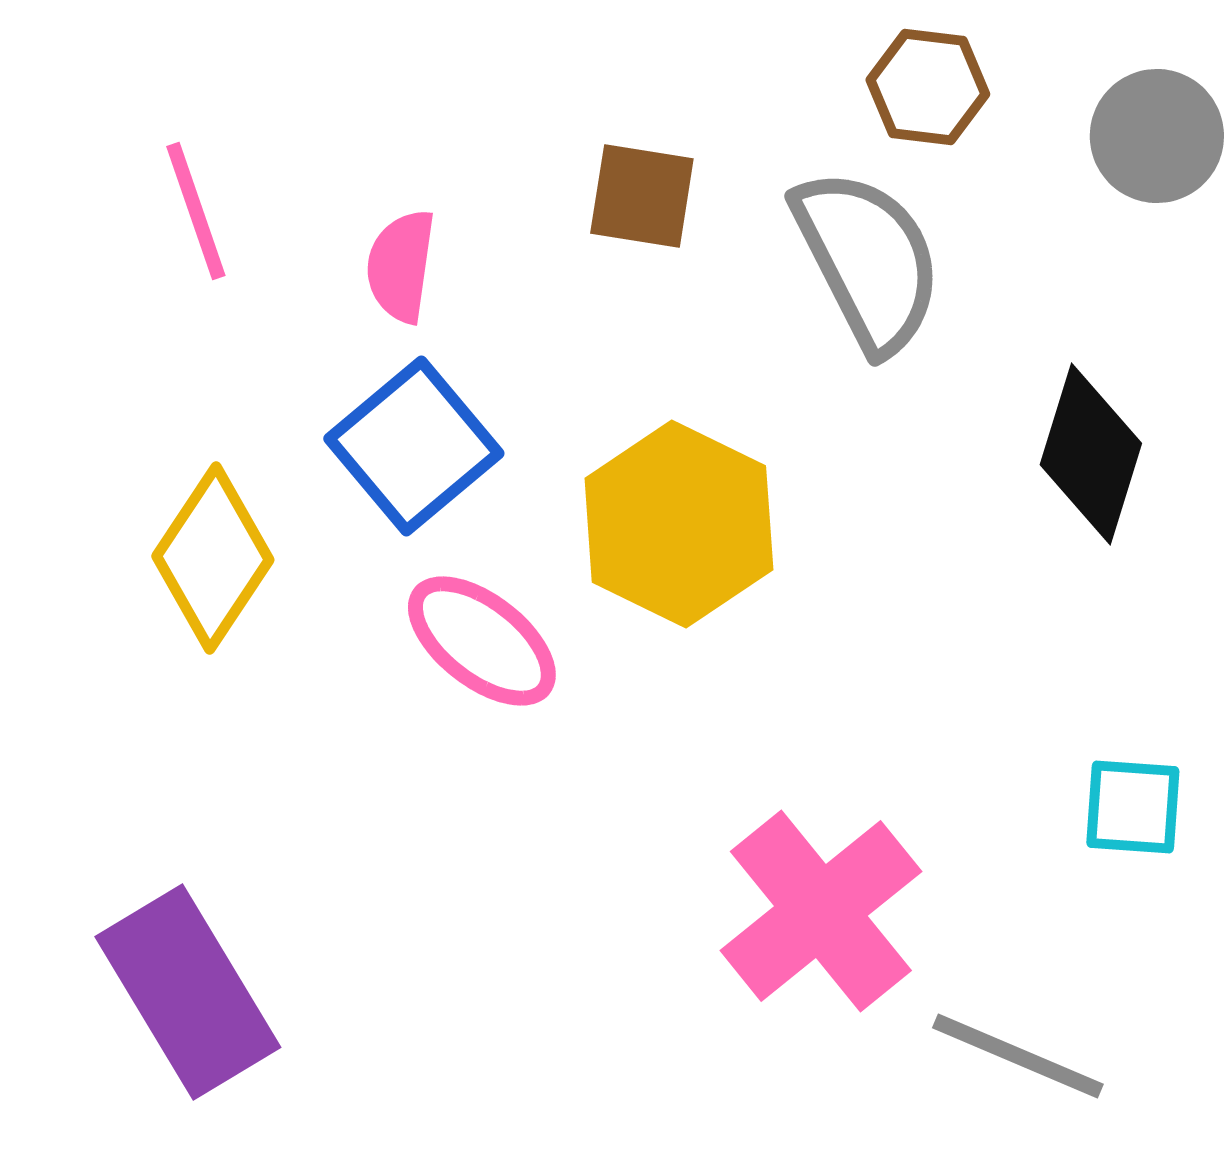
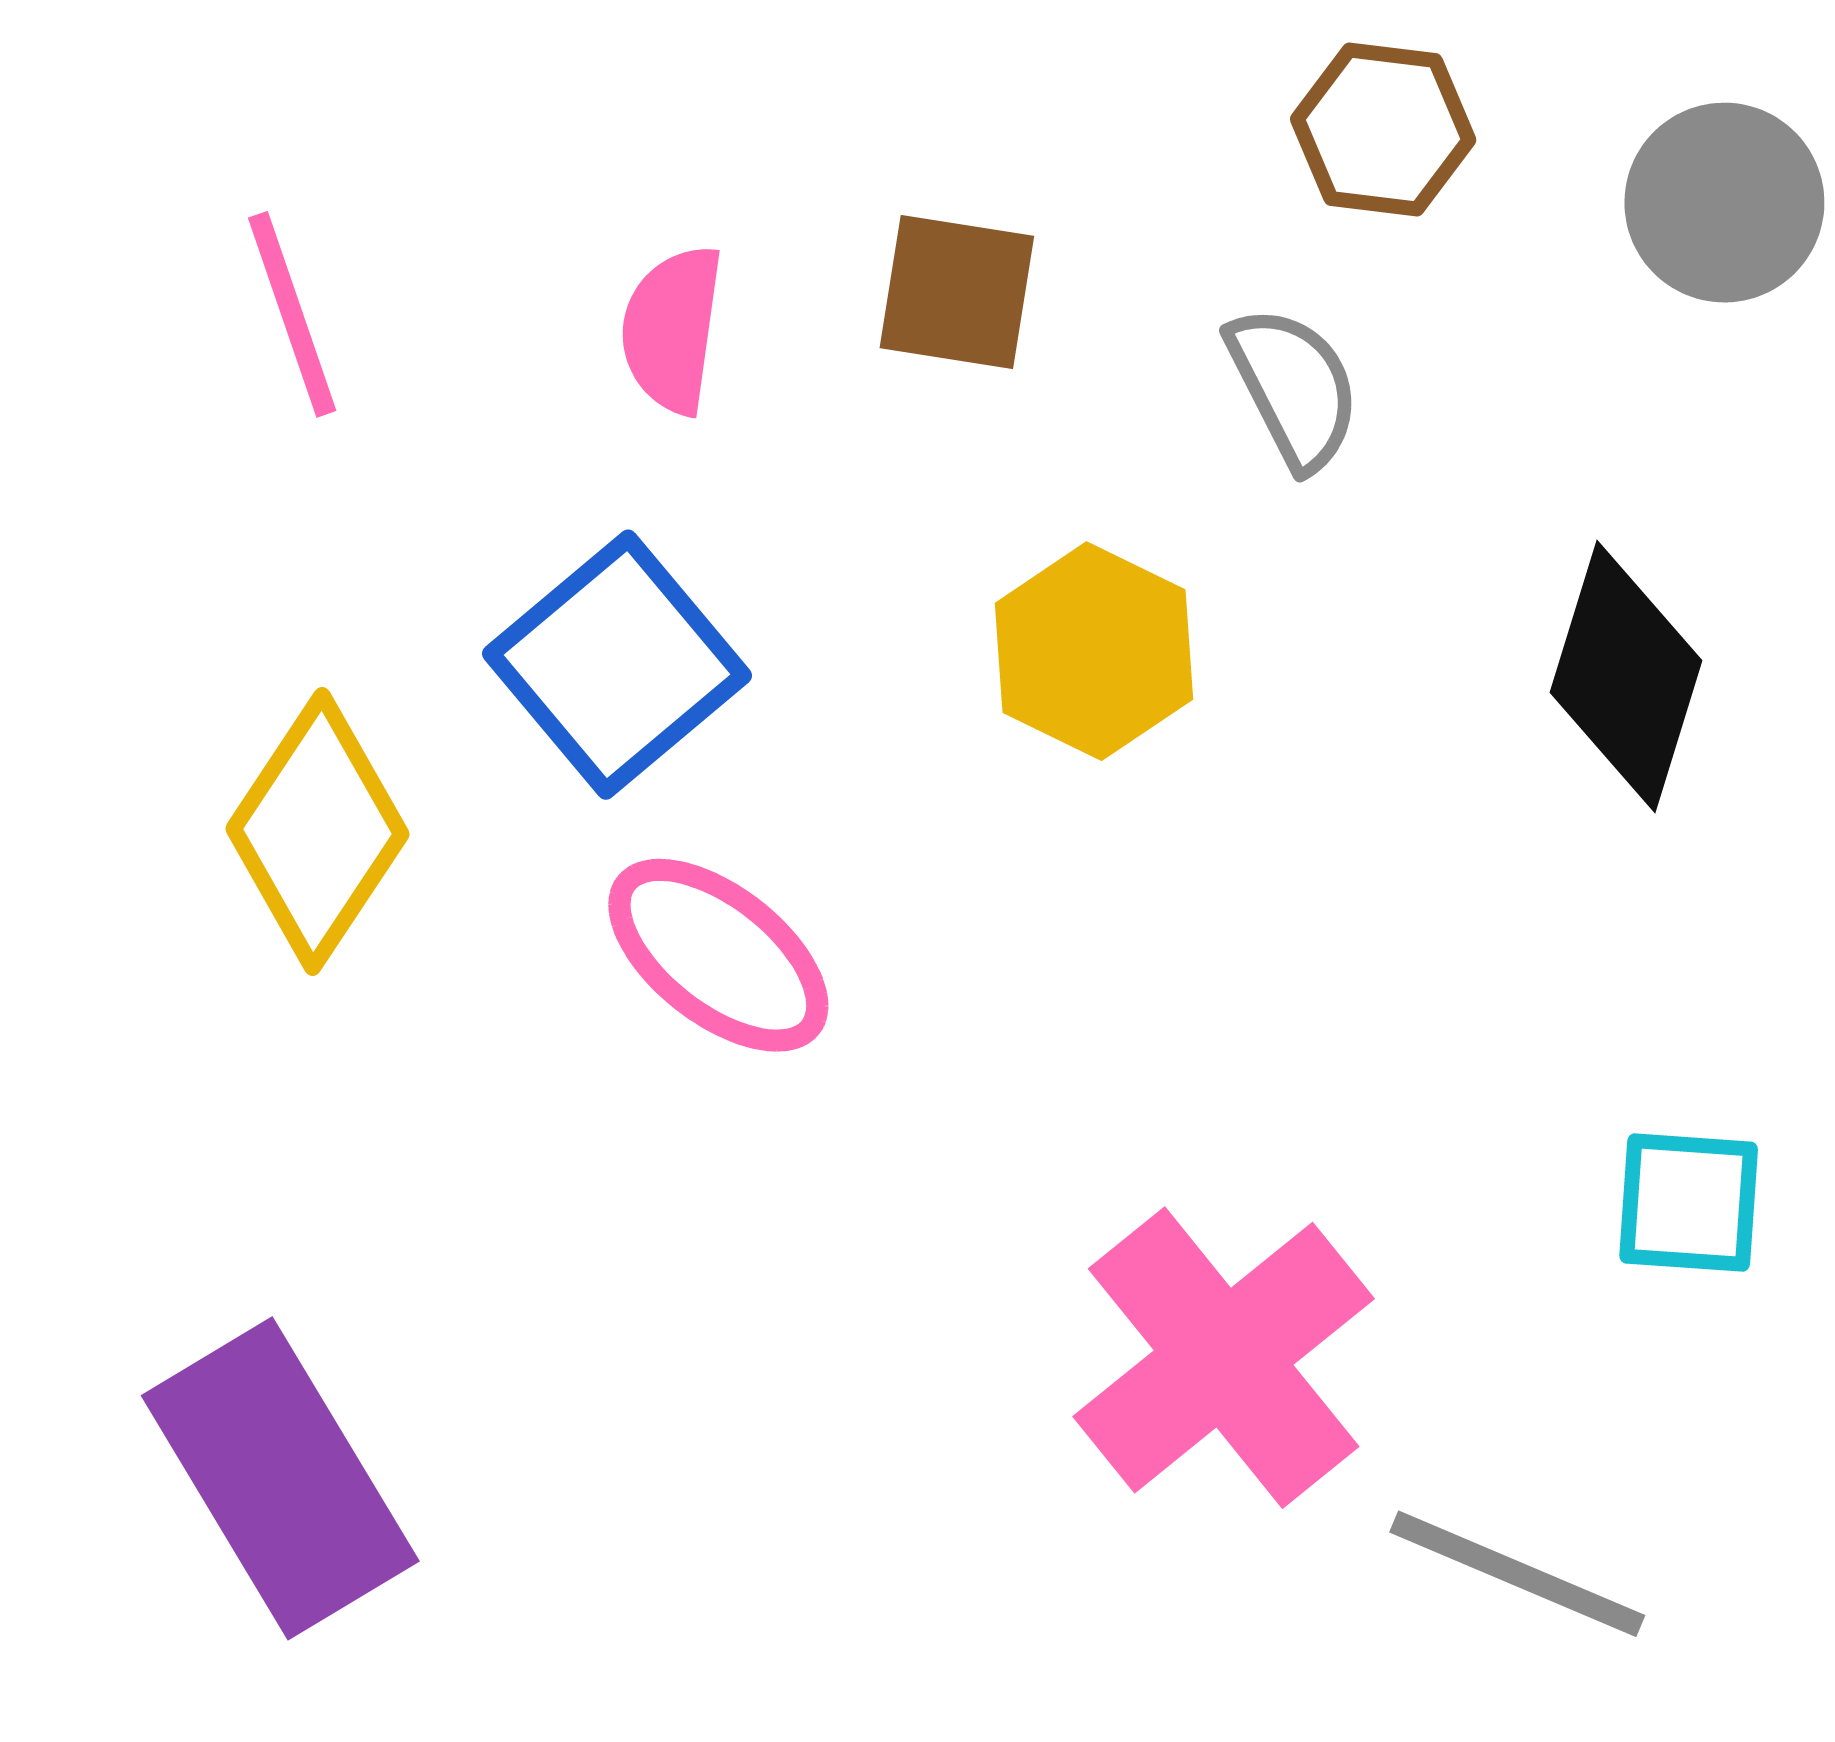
gray semicircle: (868, 260) -> (1294, 387), size x0.6
pink semicircle: (401, 266) -> (672, 329), moved
yellow hexagon: (679, 524) -> (1094, 651), moved, size x0.7

